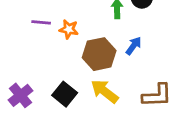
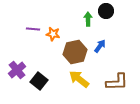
black square: (65, 94) -> (39, 81), moved
purple cross: (20, 95) -> (17, 70), moved

